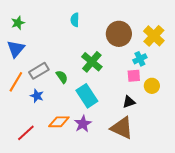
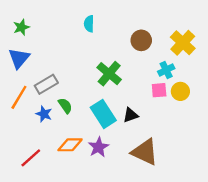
brown circle: (119, 34) -> (141, 40), size x0.7
green semicircle: (62, 77) -> (65, 106), moved
yellow circle: (152, 86) -> (180, 91), moved
black triangle: (129, 102) -> (131, 115), moved

